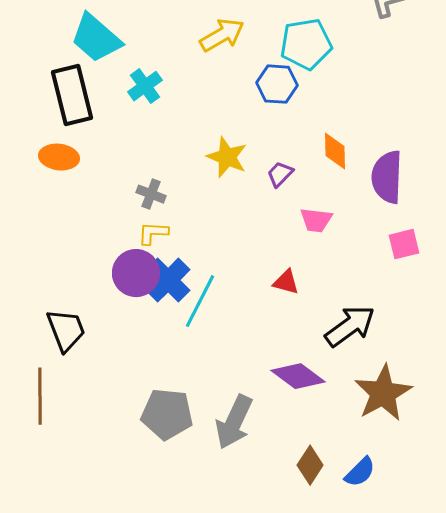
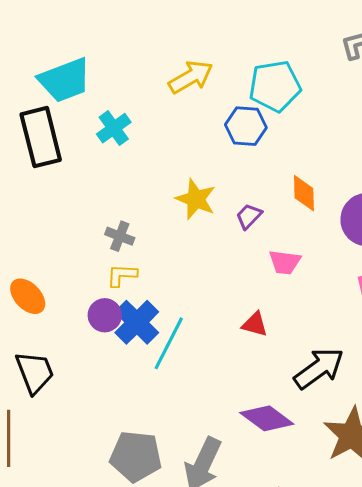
cyan trapezoid: (96, 38) -> (65, 80), turned -62
orange ellipse: (59, 157) -> (28, 296), moved, turned 39
purple circle: (136, 273) -> (105, 315), size x0.7

